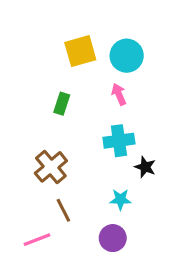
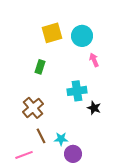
pink arrow: (119, 94) -> (94, 60), moved
cyan star: (120, 199) -> (61, 139), moved

